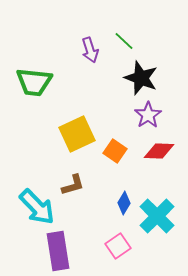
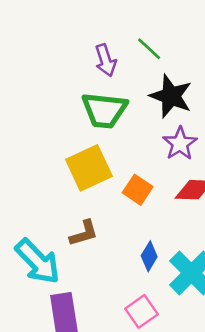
green trapezoid: (34, 82) -> (104, 110), moved

